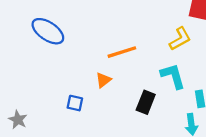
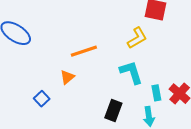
black rectangle: (146, 102) -> (113, 110), moved
blue square: (75, 103) -> (42, 99), turned 35

